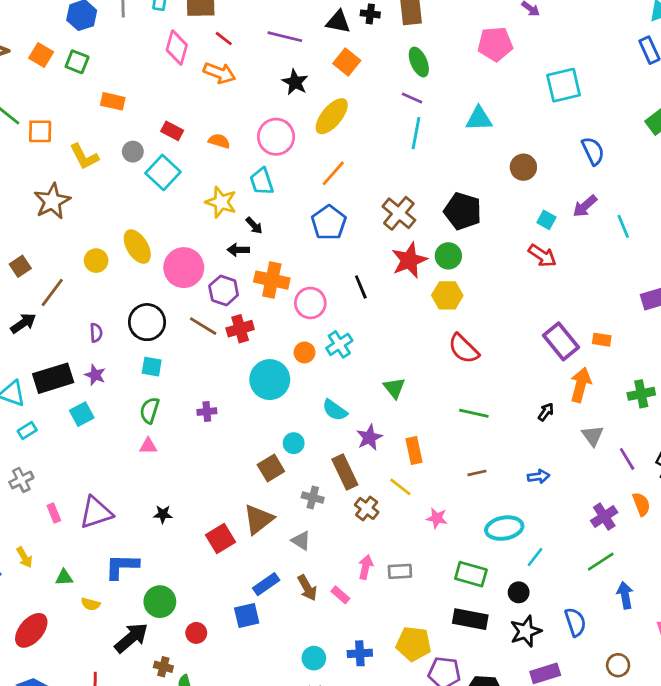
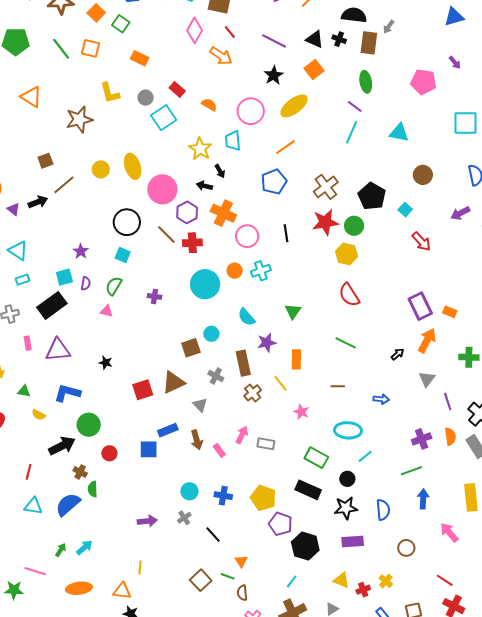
orange square: (40, 131) -> (91, 48), moved
cyan square: (546, 220) -> (405, 210), moved
purple semicircle: (96, 333) -> (86, 283), moved
black rectangle: (53, 378) -> (52, 305), moved, turned -32

